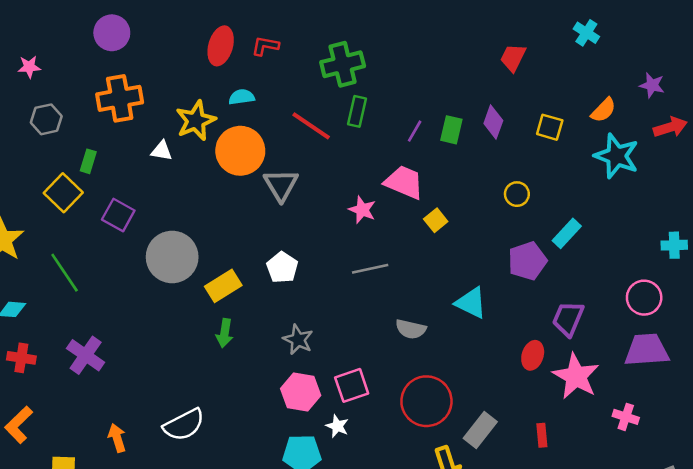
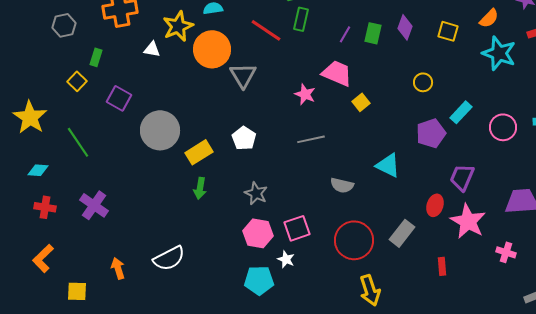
yellow square: (63, 193) -> (77, 81), size x0.7
pink circle: (644, 298) -> (503, 127), moved
gray rectangle: (480, 430) -> (402, 233), moved

